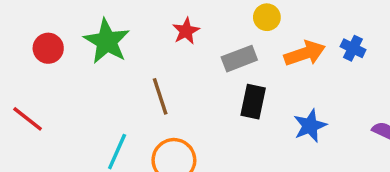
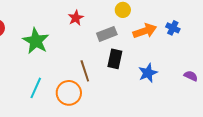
green star: (107, 41) -> (36, 41), moved
brown line: (160, 96) -> (85, 71), moved

